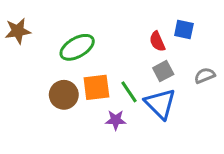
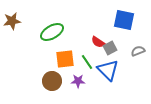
blue square: (184, 30) -> (124, 20), size x1.5
red semicircle: (157, 41) -> (98, 42), moved, turned -32
brown circle: (64, 95) -> (52, 81), moved

